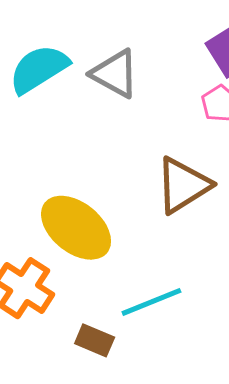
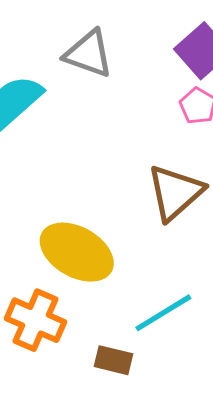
gray triangle: (115, 74) -> (89, 54), moved

